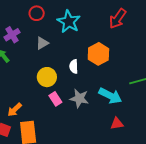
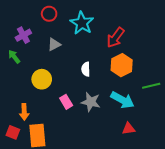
red arrow: (118, 19) -> (116, 38), moved
orange hexagon: (98, 54) -> (122, 65), moved
yellow circle: (47, 77) -> (42, 79), moved
orange arrow: (15, 110) -> (24, 112), turned -49

